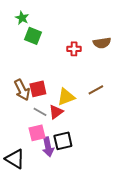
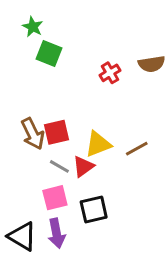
red cross: (74, 49) -> (110, 73), turned -32
brown line: (96, 90) -> (137, 149), moved
purple arrow: (48, 147) -> (56, 233), moved

